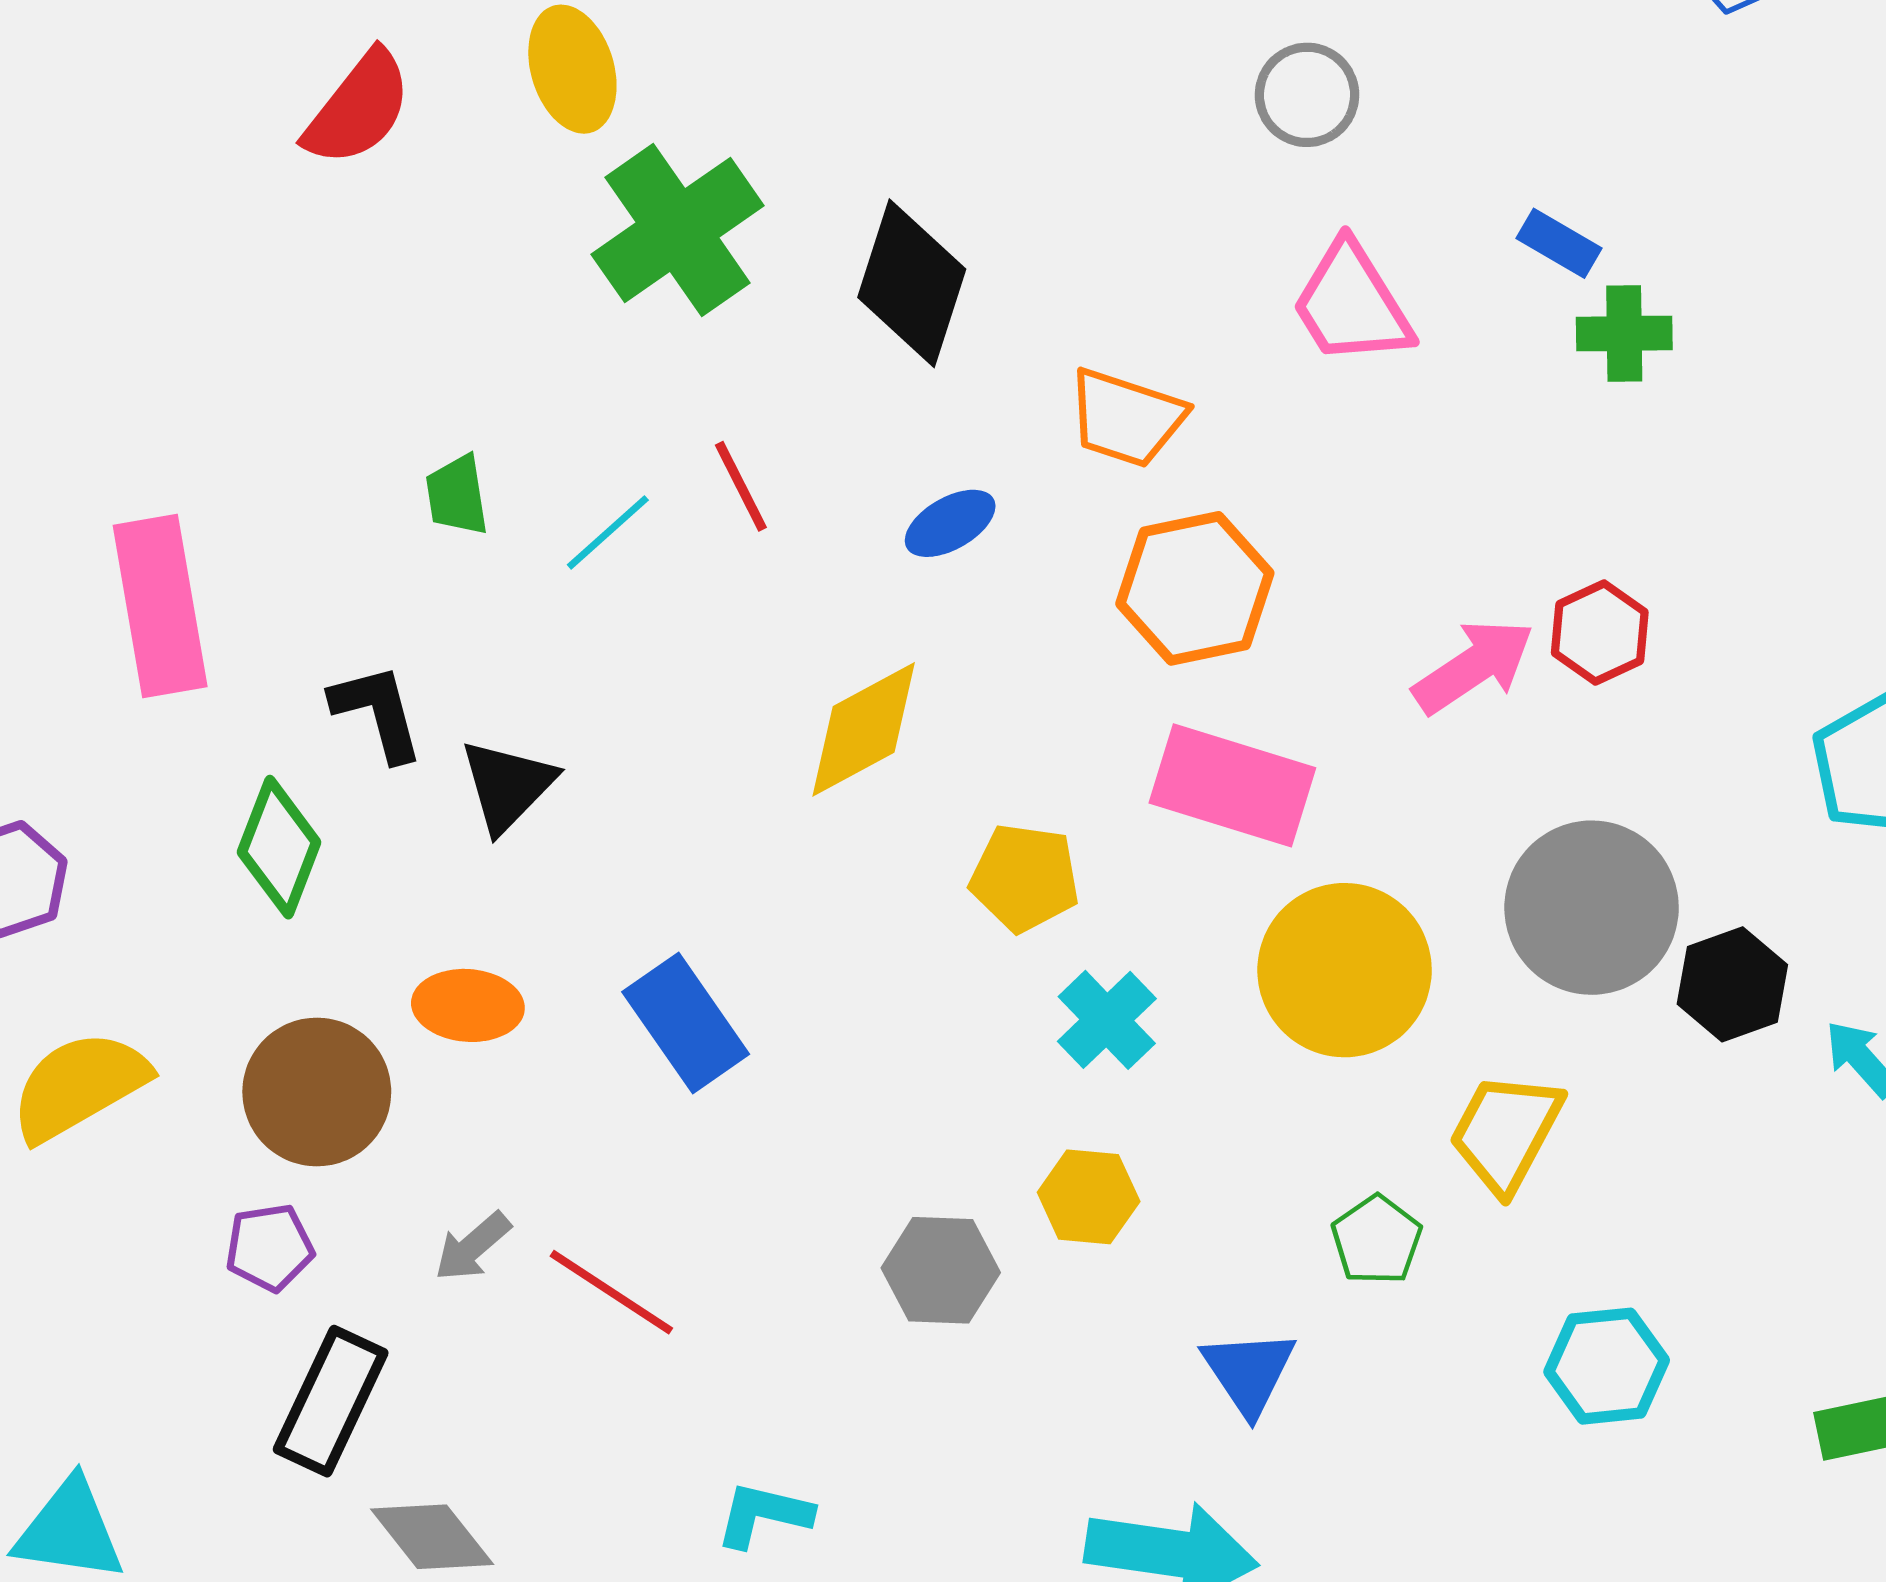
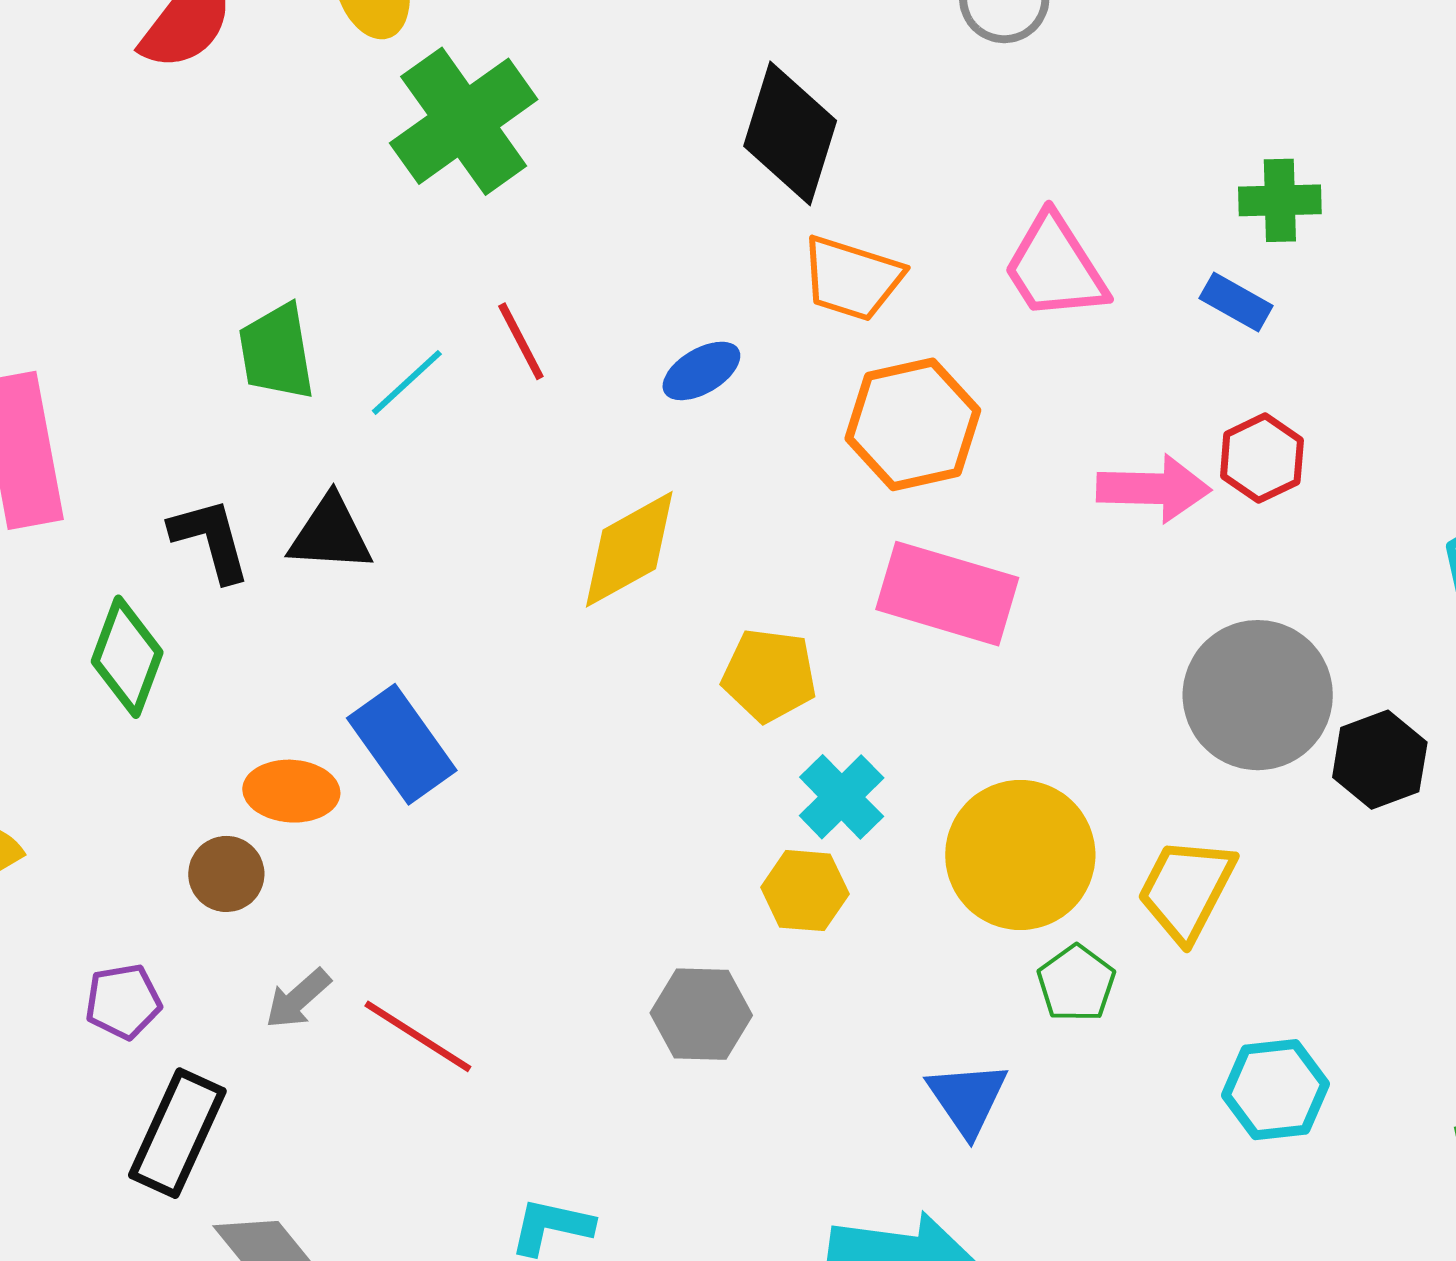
blue rectangle: (1559, 243) -> (1236, 302), moved
black diamond: (912, 283) -> (790, 133), moved
pink trapezoid: (1352, 304) -> (1055, 267), moved
green trapezoid: (457, 495) -> (277, 352), size x1.4
pink arrow: (1474, 666) -> (1154, 489), turned 36
black triangle: (507, 785) -> (331, 534), moved, turned 50
yellow circle: (1345, 970) -> (1020, 855), moved
blue rectangle: (686, 1023) -> (402, 744), moved
brown circle: (317, 1092) -> (226, 874), moved, size x0.6
yellow hexagon: (1089, 1197) -> (805, 891), moved

